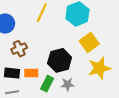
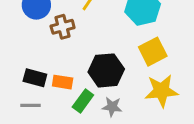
brown cross: (19, 49) -> (63, 27), moved

